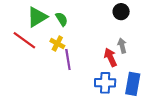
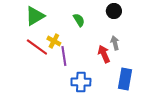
green semicircle: (62, 19) -> (79, 20), moved
red line: (24, 40) -> (37, 47), moved
blue cross: (105, 83) -> (81, 82), moved

